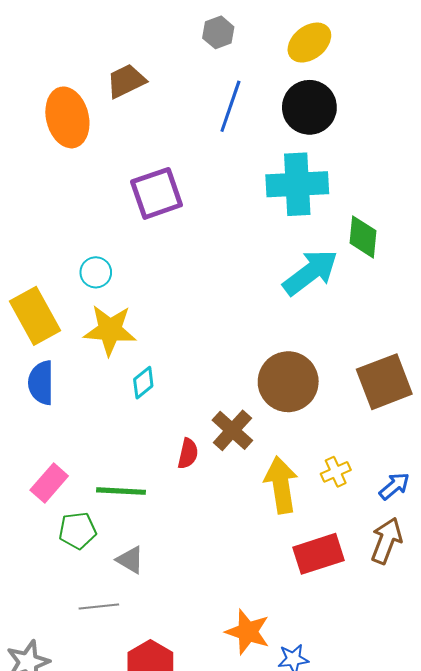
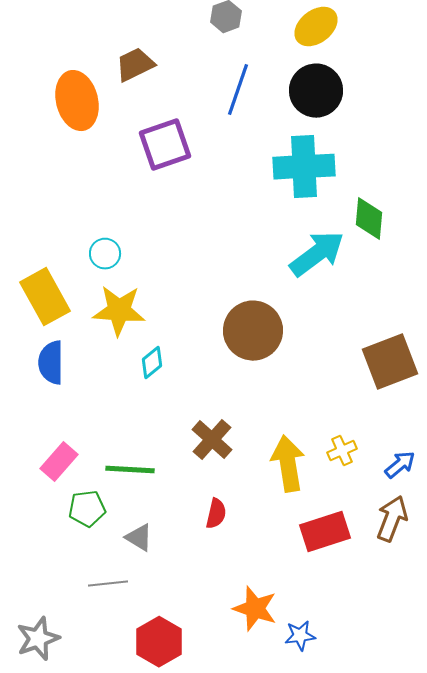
purple square: (157, 193) -> (165, 145), moved
brown circle: (288, 382) -> (253, 331), moved
brown cross: (232, 430) -> (212, 440), moved
red semicircle: (188, 454) -> (216, 514), moved

